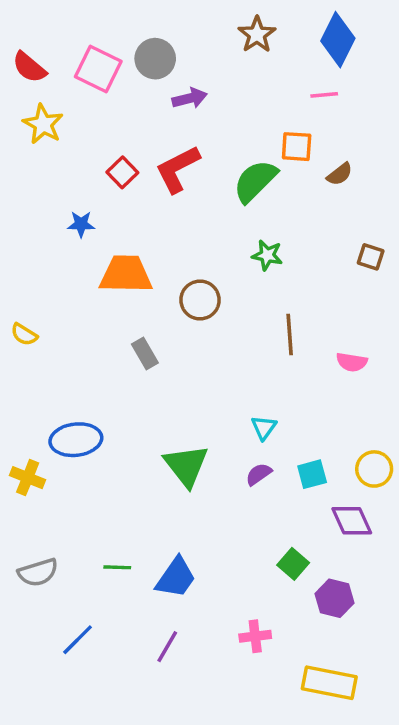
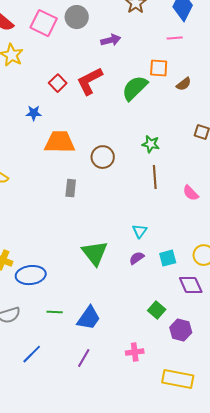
purple arrow: (190, 98) -> (111, 40), moved
green star: (267, 255) -> (151, 144), moved
gray rectangle: (145, 353) -> (71, 188), turned 36
pink semicircle: (352, 362) -> (191, 193), turned 36
blue ellipse: (76, 440) -> (31, 275), moved

